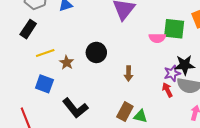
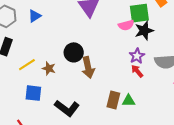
black star: (185, 65) -> (144, 31), moved
purple star: (172, 73) -> (137, 56), moved
brown arrow: (128, 74) -> (88, 67), moved, size x1.5
red arrow: (167, 90) -> (137, 71), moved

